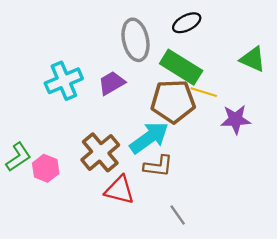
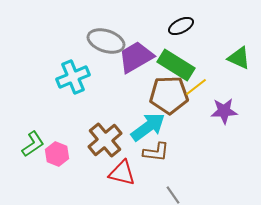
gray ellipse: (136, 40) -> (106, 41), moved, turned -60
purple trapezoid: (112, 83) -> (136, 57), moved, size x1.5
yellow line: (204, 92) -> (196, 87), turned -55

